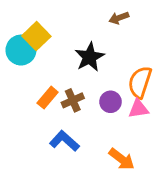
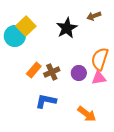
brown arrow: (119, 18) -> (94, 16), moved
black star: (90, 57) -> (67, 28), moved
blue L-shape: (64, 141) -> (46, 101), turned -30

